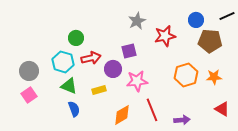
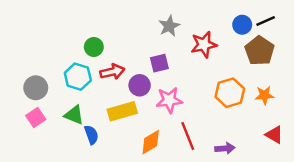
black line: (227, 16) -> (266, 21), moved
brown pentagon: (210, 41) -> (259, 51), turned 30
green triangle: (69, 86) -> (74, 115), moved
yellow rectangle: (99, 90) -> (122, 111), size x1.6

